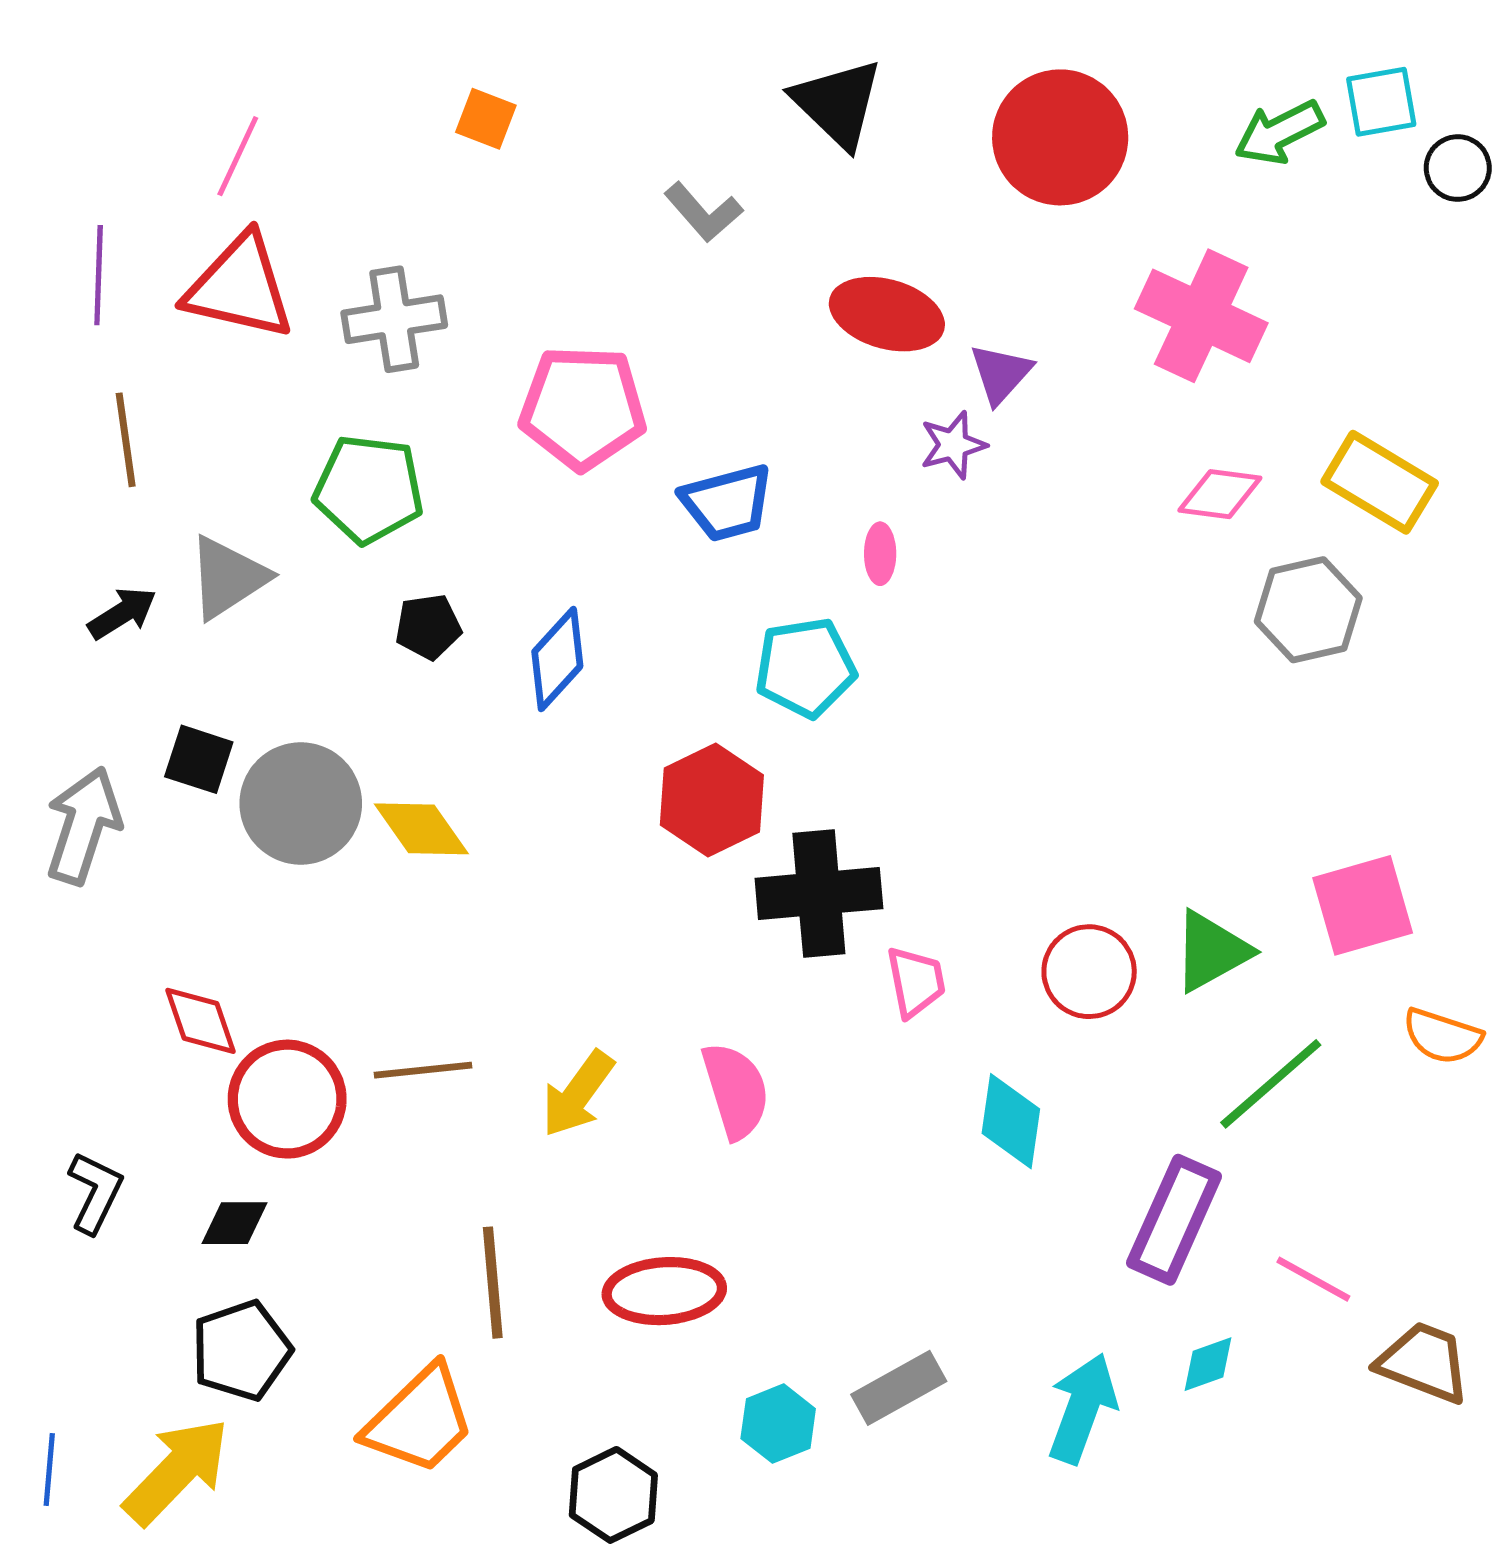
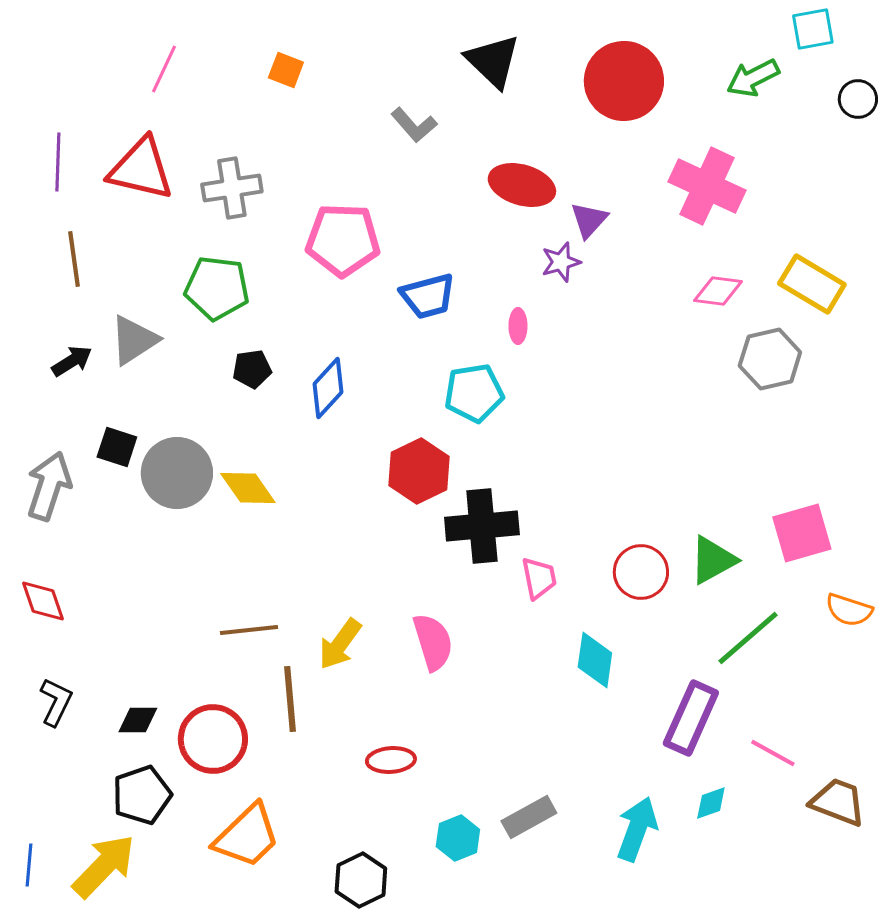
cyan square: (1381, 102) -> (813, 29), moved
pink line: (238, 156) -> (164, 69), moved
red diamond: (200, 1021) -> (43, 601), moved
red circle: (287, 1099) -> (213, 739), moved
brown line: (493, 1283) -> (290, 699), moved
red ellipse: (664, 1291) -> (391, 760), size x0.7

